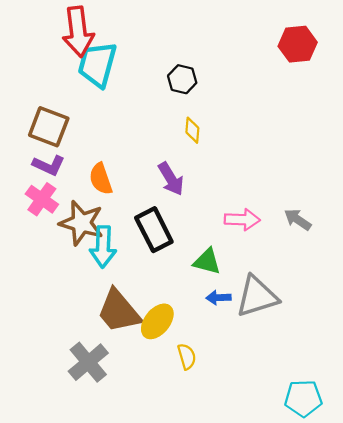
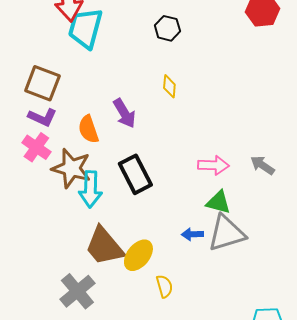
black hexagon: (182, 79) -> (167, 28), moved
purple arrow: (171, 179) -> (124, 113), moved
green triangle: (207, 261) -> (218, 202), moved

